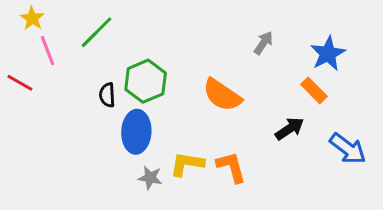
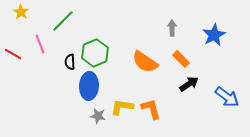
gray arrow: (263, 43) -> (172, 28), turned -35
pink line: (47, 51) -> (40, 44), moved
orange rectangle: (314, 90) -> (181, 59), moved

